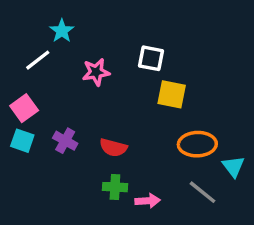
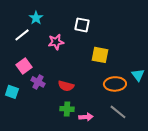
white square: (151, 58) -> (82, 25), moved
pink square: (24, 108) -> (24, 66), moved
cyan square: (22, 141) -> (12, 92), moved
cyan triangle: (233, 166) -> (138, 75), moved

